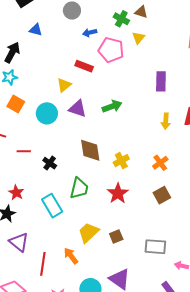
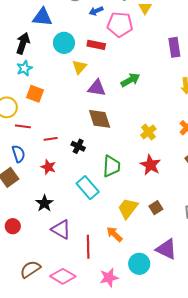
blue triangle: (36, 30) -> (42, 17), size x1.5
cyan circle: (47, 113) -> (64, 43), moved
brown diamond: (90, 150) -> (100, 119), moved
red star: (16, 193) -> (48, 167), moved

